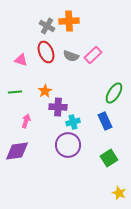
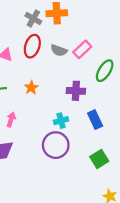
red ellipse: (46, 52) -> (32, 46), turned 40
green ellipse: (114, 93) -> (105, 71), moved
purple cross: (58, 107) -> (76, 91), moved

